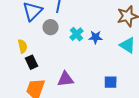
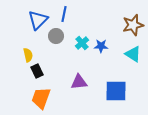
purple triangle: (66, 79) -> (79, 82), moved
blue square: (111, 82) -> (116, 91), size x1.6

